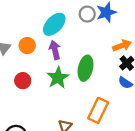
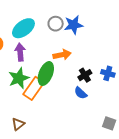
orange arrow: (122, 46) -> (62, 55), moved
orange rectangle: (98, 110) -> (34, 88), moved

